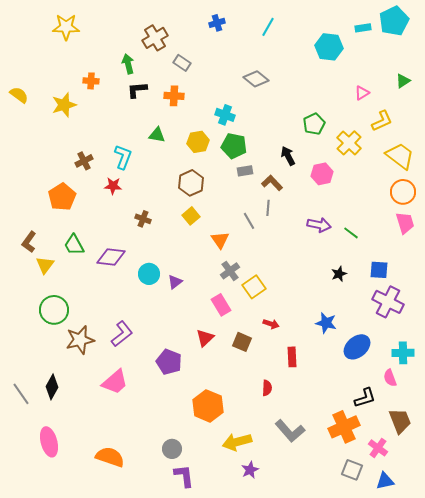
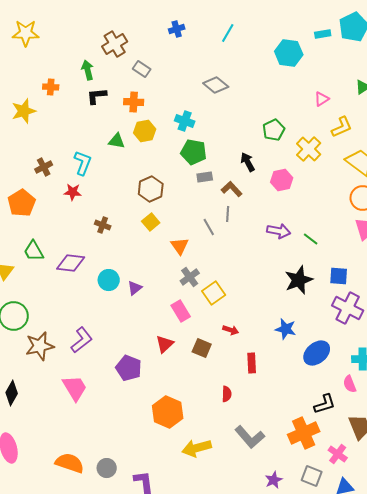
yellow hexagon: (198, 142) -> (145, 131), moved
black star: (339, 274) -> (299, 280), size x1.8
pink trapezoid: (115, 382) -> (75, 388), turned -80
gray circle: (172, 449) -> (107, 468), moved
purple star: (250, 470) -> (274, 480), moved

